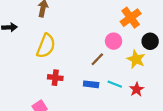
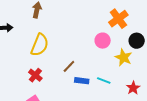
brown line: (97, 59) -> (69, 66), moved
red cross: (55, 78) -> (35, 75), moved, turned 32
red star: (137, 89) -> (133, 88), moved

